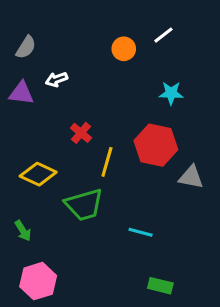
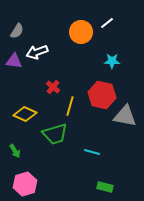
orange circle: (124, 49) -> (81, 32), size x1.5
white arrow: (57, 79) -> (37, 52), size x1.5
gray triangle: (191, 177) -> (125, 116), size x1.4

